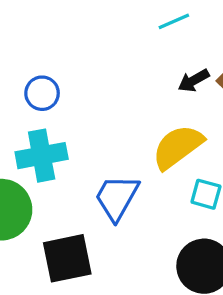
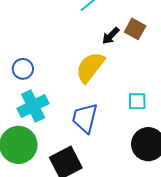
yellow semicircle: (178, 147) -> (90, 67), moved

